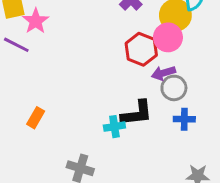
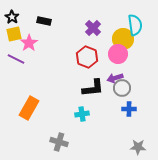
red hexagon: (141, 49) -> (87, 57), moved
black L-shape: (137, 113) -> (93, 88), moved
orange rectangle: (36, 118) -> (29, 108), size x1.6

